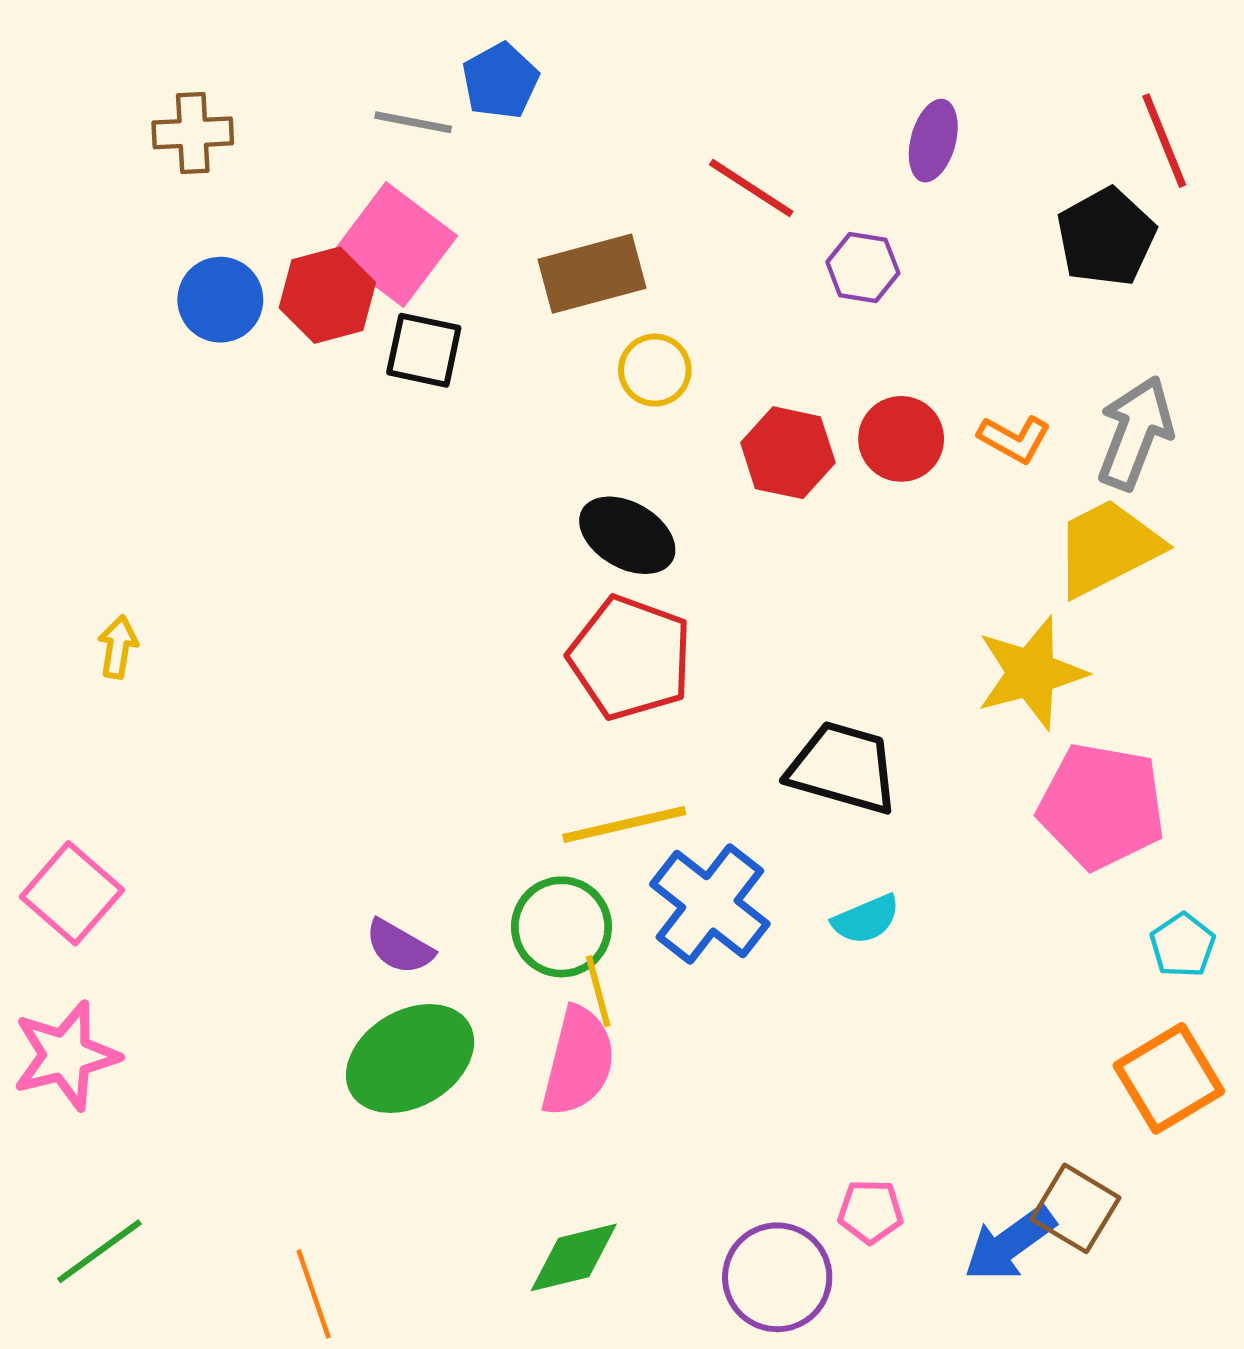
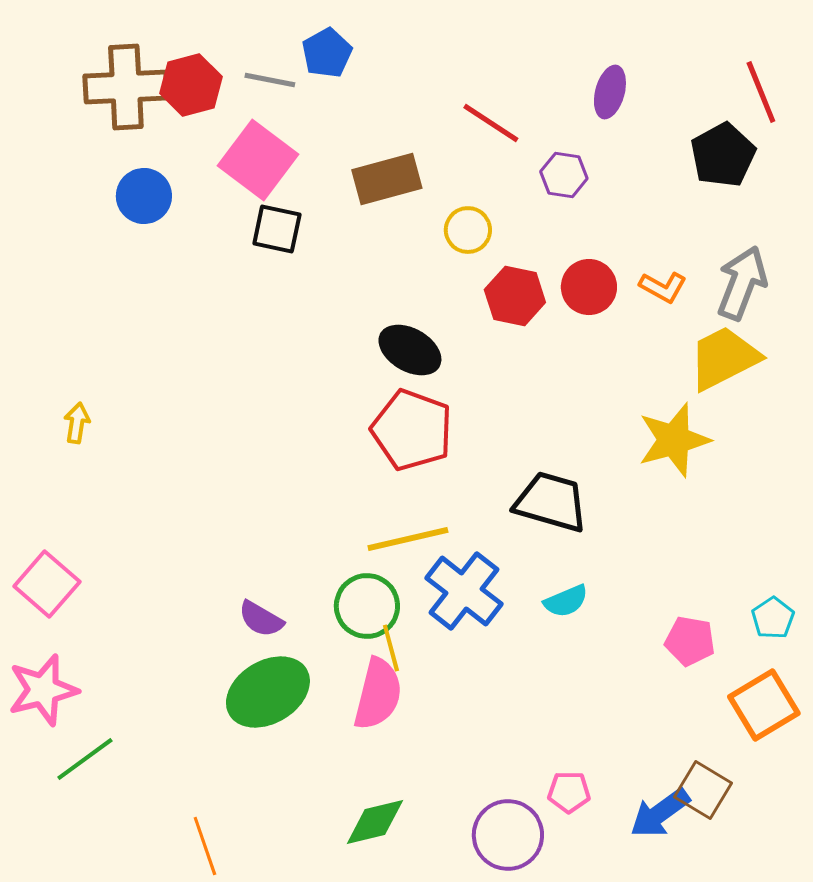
brown cross: (193, 133) -> (126, 87), size x1.6
red hexagon: (327, 295) -> (191, 85), moved
yellow circle: (655, 370) -> (468, 230), moved
pink pentagon: (1102, 806) -> (690, 641), moved, size x0.6
green line: (99, 1251) -> (85, 759), moved

